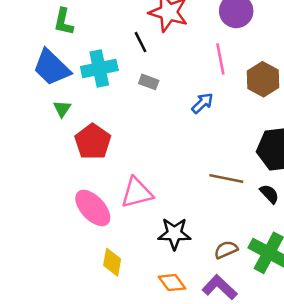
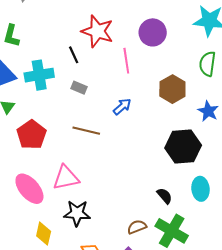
pink line: (220, 59) -> (126, 61), moved
brown line: (226, 178) -> (86, 131), moved
black semicircle: (269, 194) -> (164, 196), moved
black star: (174, 234) -> (77, 213), moved

